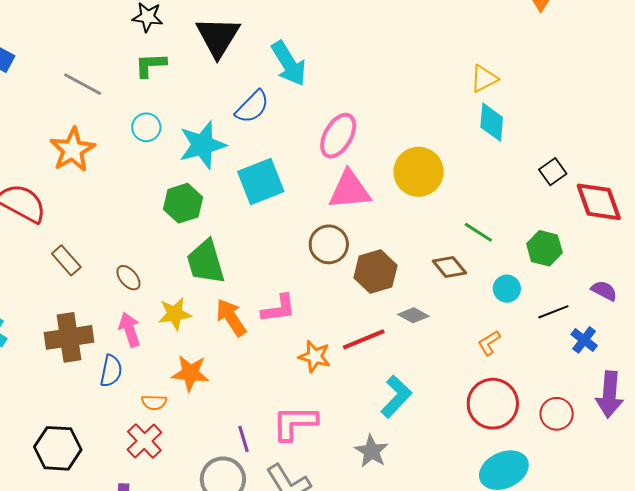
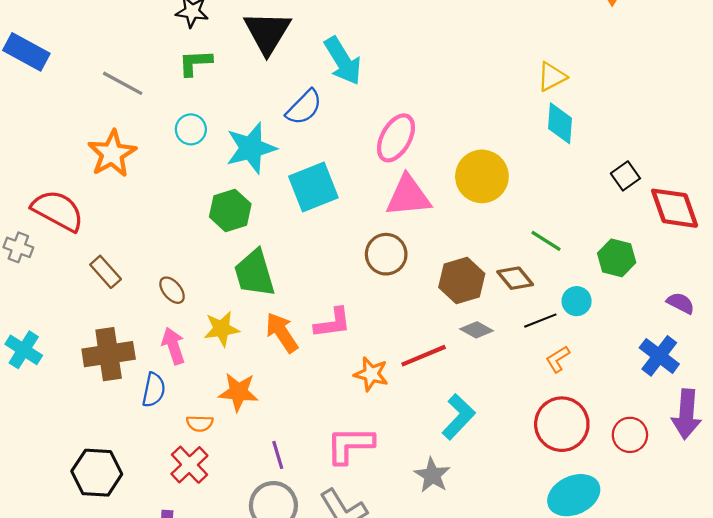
brown hexagon: (376, 272) -> (462, 280), moved
black line: (553, 312) -> (540, 321), moved
blue cross: (584, 340) -> (659, 356), size x1.4
purple line: (244, 439) -> (278, 455), moved

